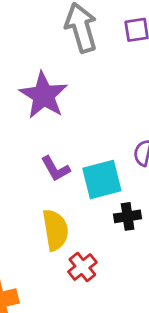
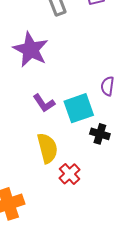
black cross: (128, 216) -> (100, 134), turned 30

